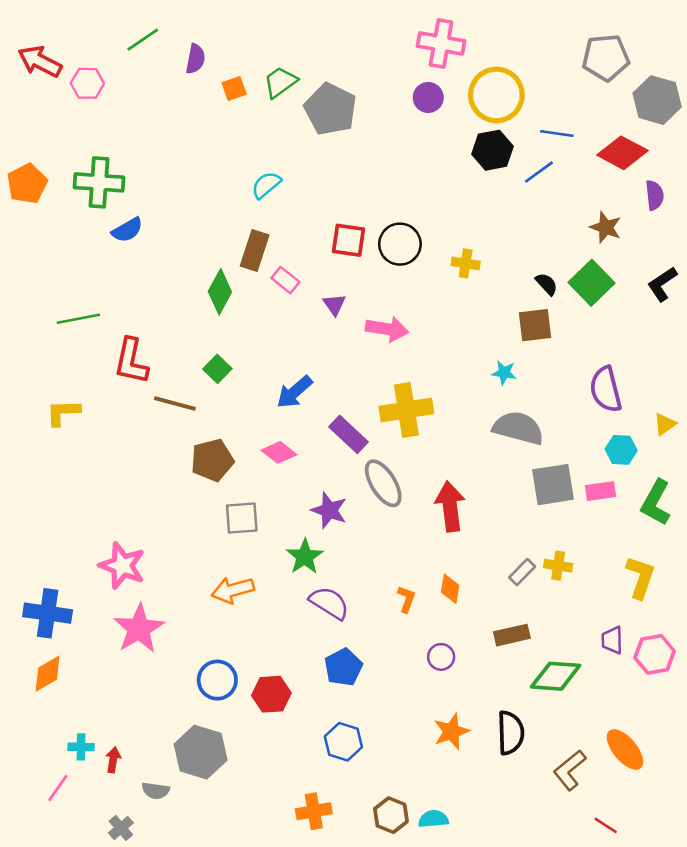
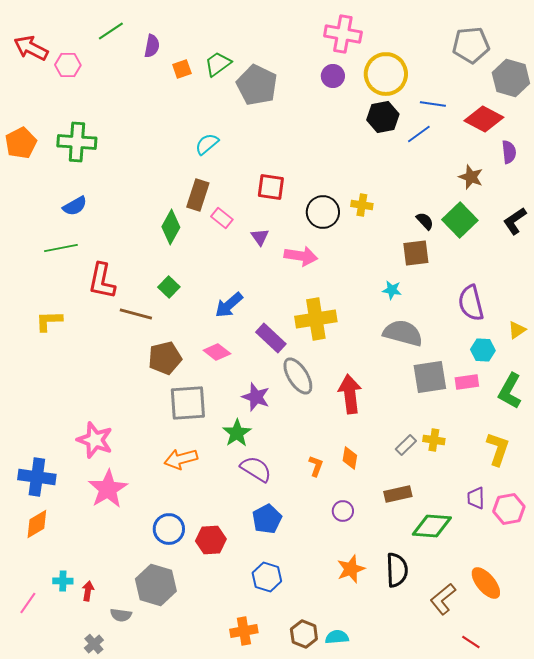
blue semicircle: (127, 230) -> (75, 206), moved
black circle: (400, 244) -> (323, 212), moved
gray square: (242, 518) -> (188, 403), size x1.4
pink line: (58, 788) -> (28, 603), moved

